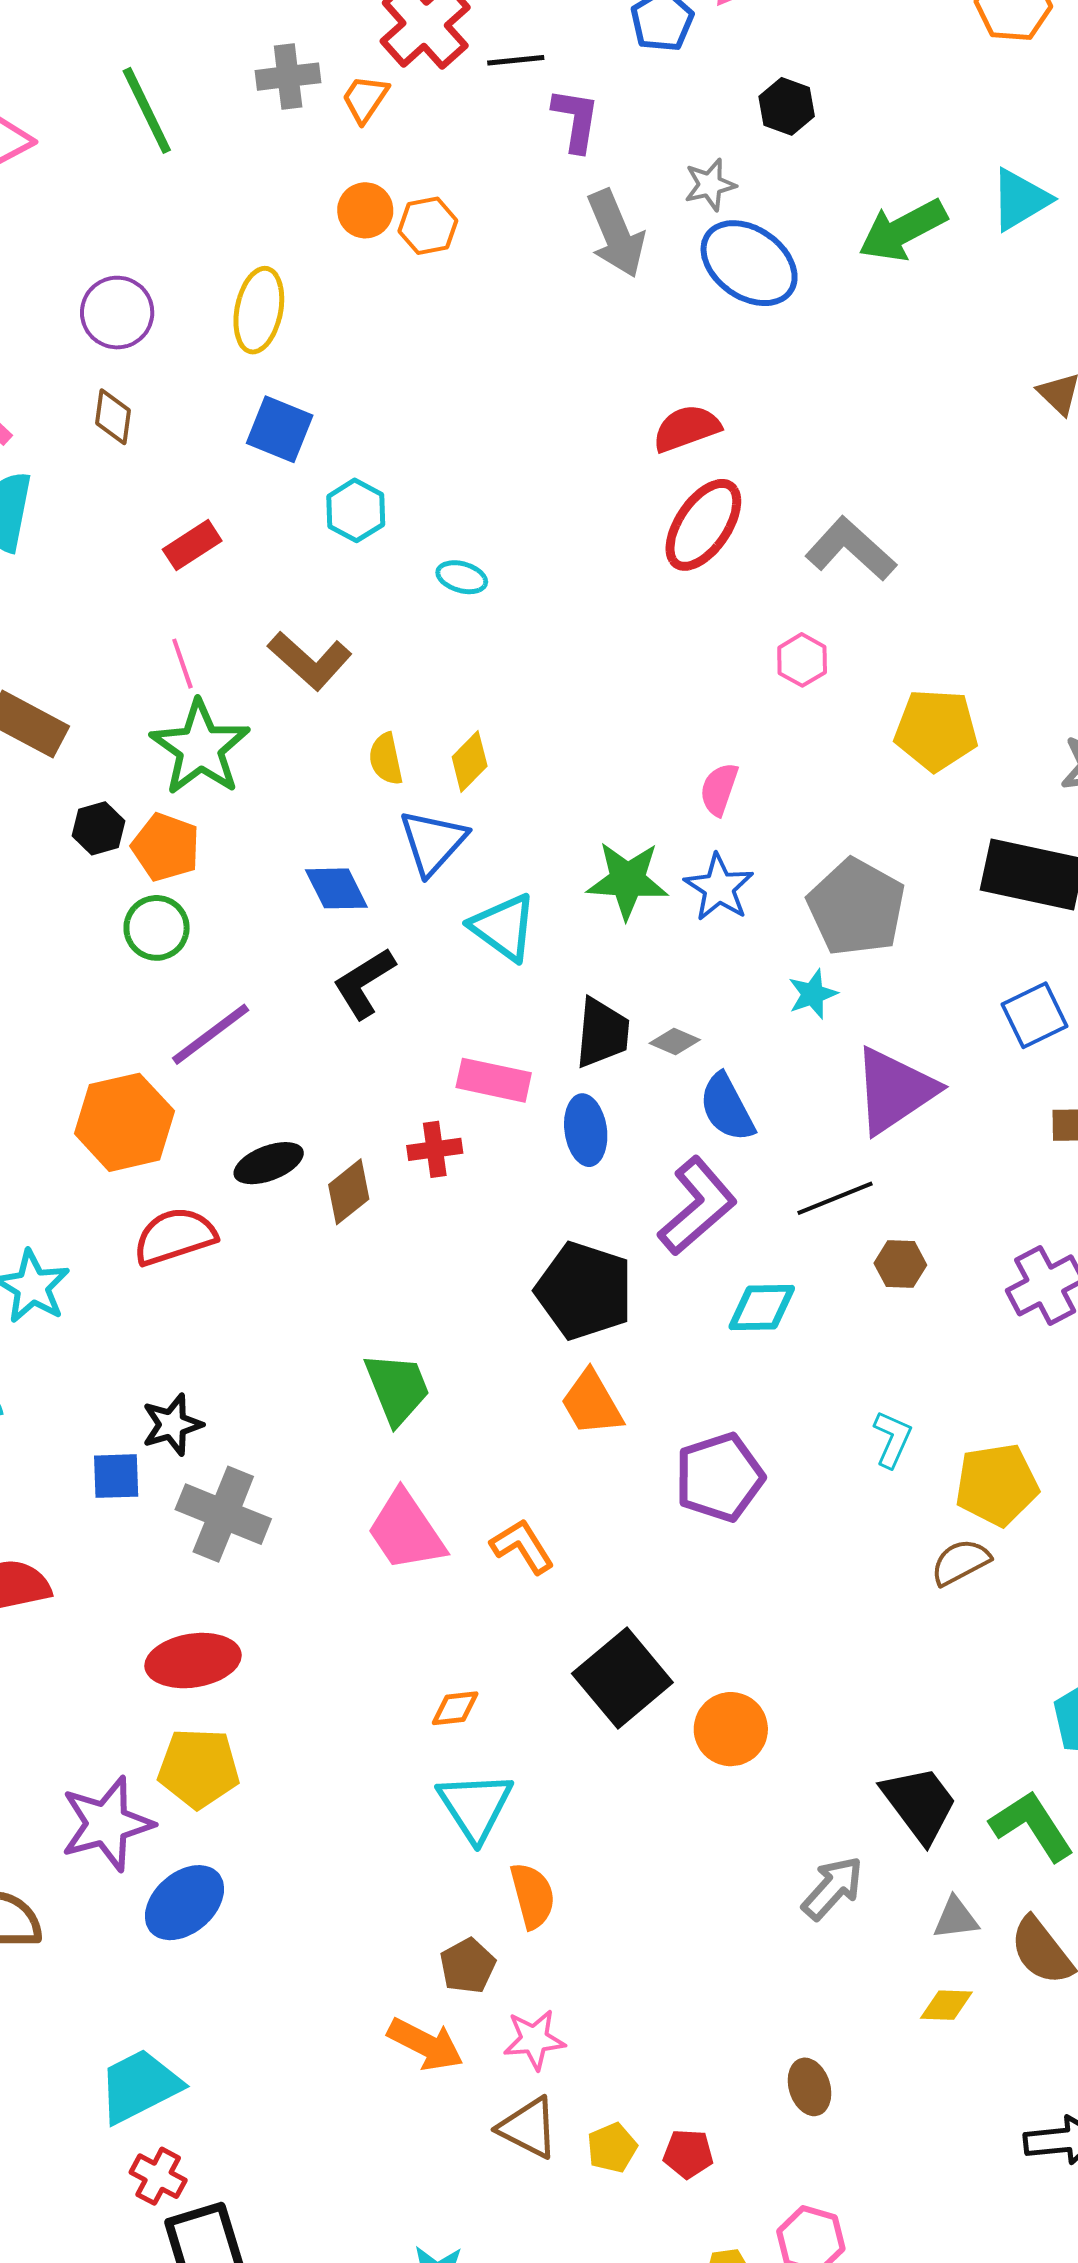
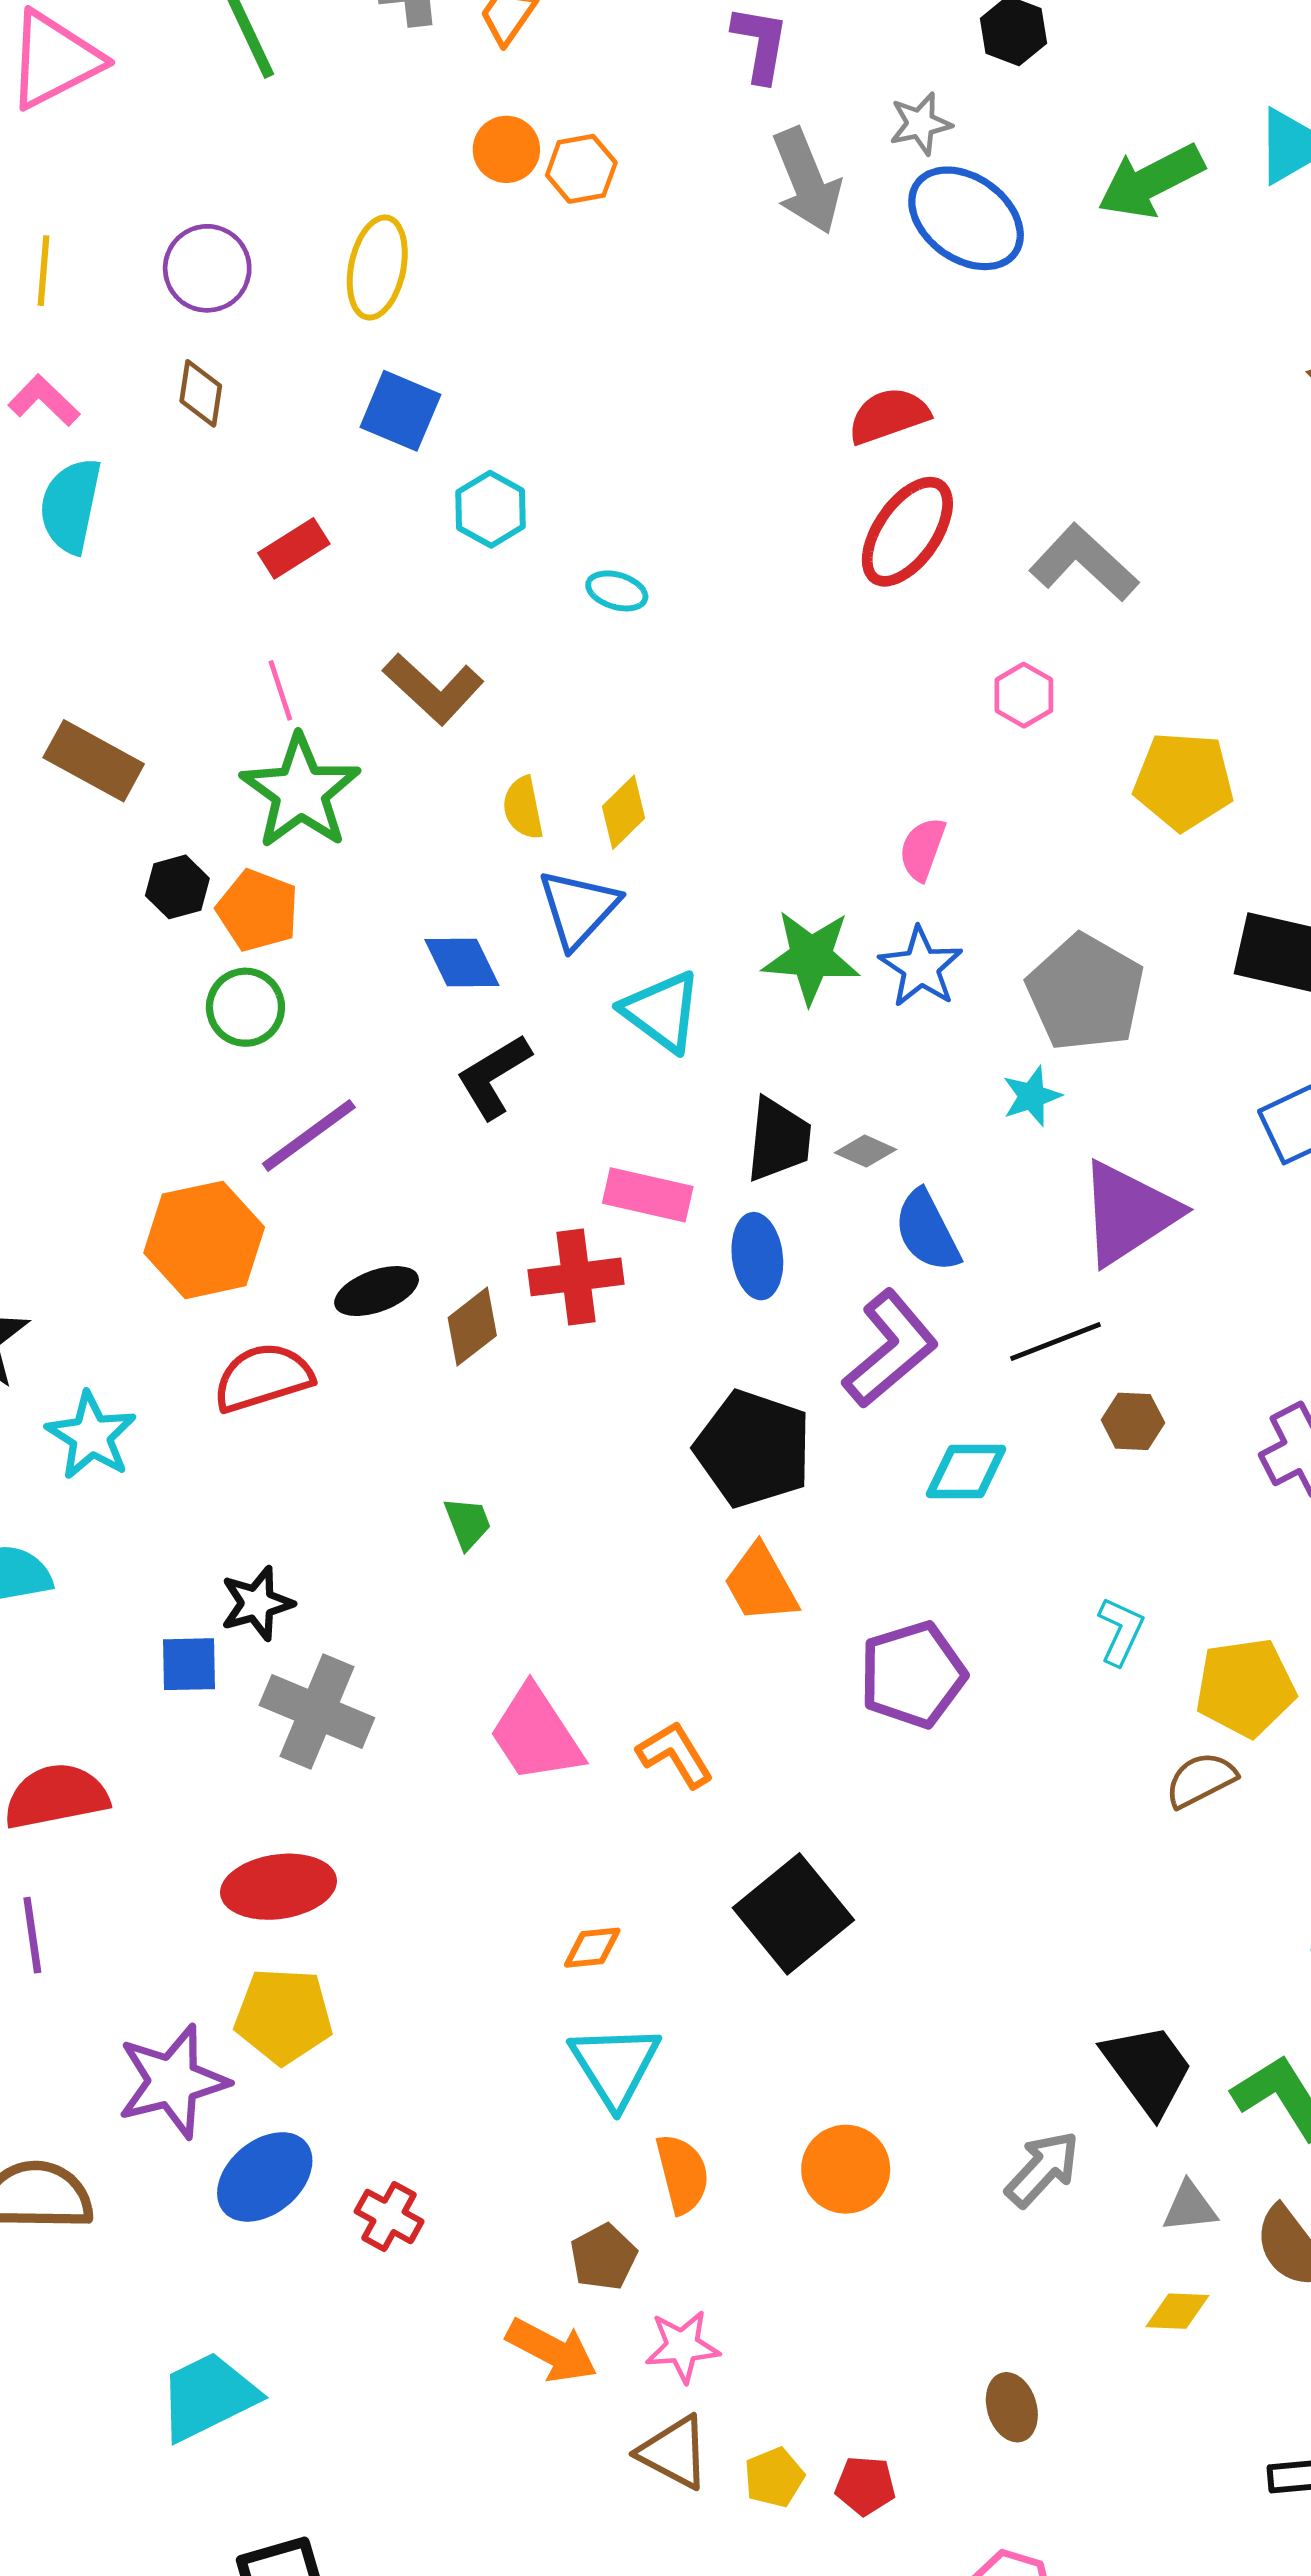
red cross: (435, 1149) -> (576, 1277), size x1.4
green trapezoid: (397, 1388) -> (468, 1523), moved, size x0.6
orange circle: (731, 1729) -> (846, 2169), moved
red cross: (158, 2176) -> (389, 2216), moved

